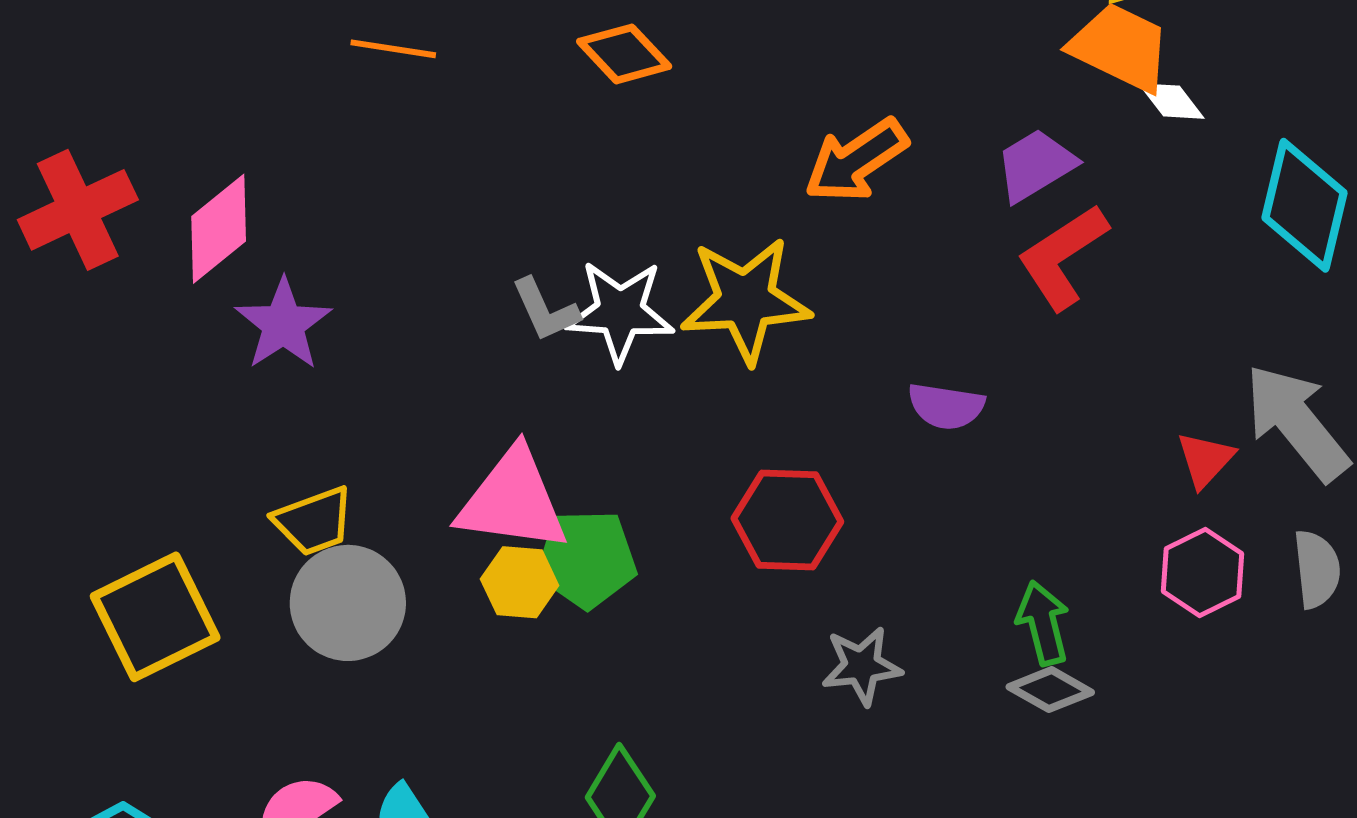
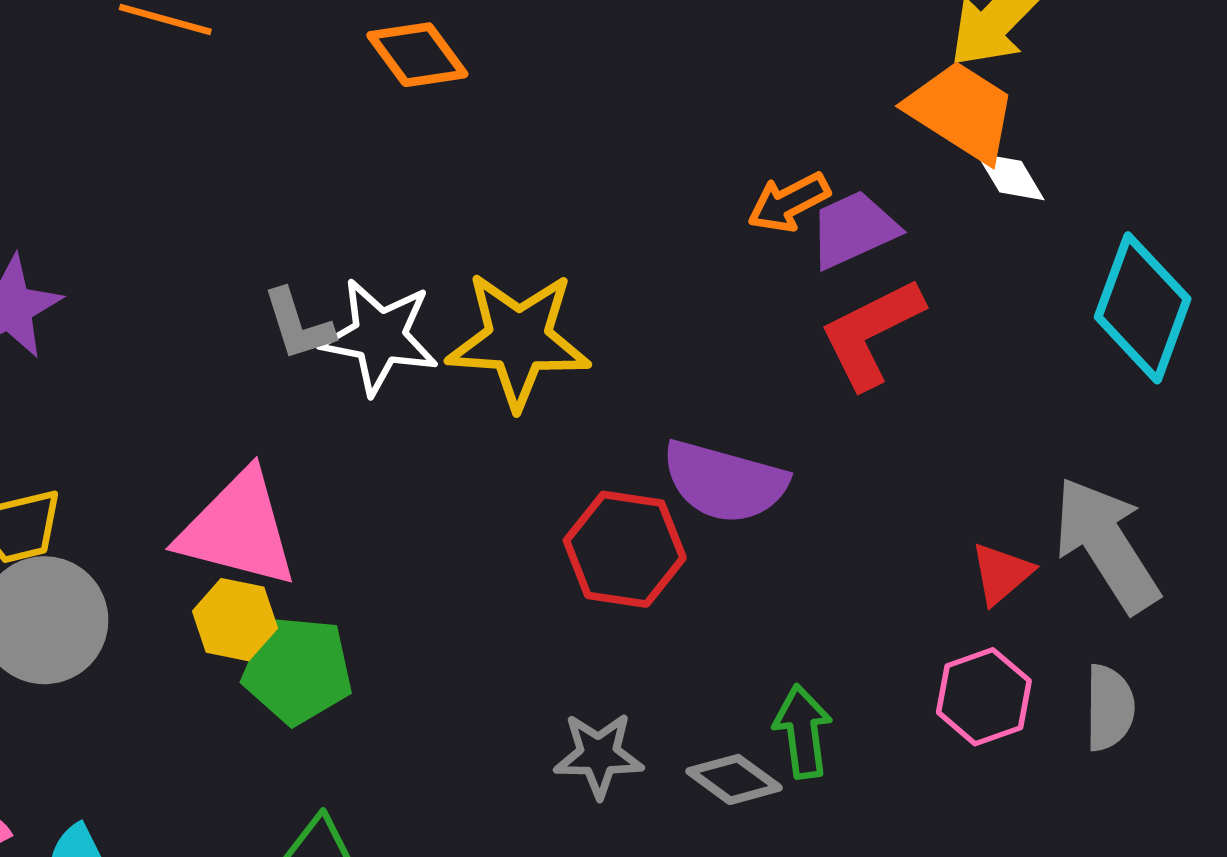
orange arrow: (856, 160) -> (789, 202), moved, size x0.7
purple semicircle: (946, 406) -> (724, 482), size x1.5
red hexagon: (787, 520) -> (625, 549), moved
green pentagon: (586, 559) -> (297, 670), moved
gray diamond: (1050, 690) -> (734, 779), moved

